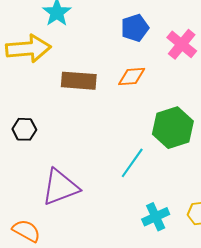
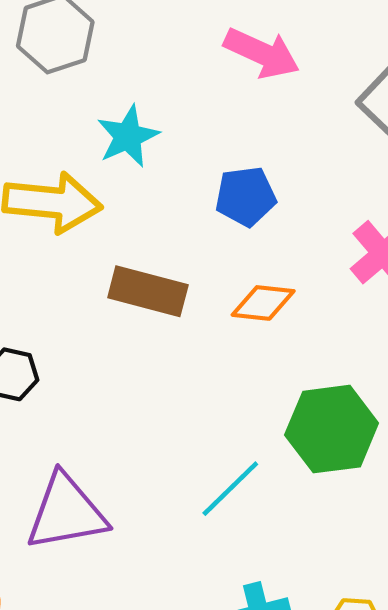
blue pentagon: (135, 28) -> (246, 196), moved

